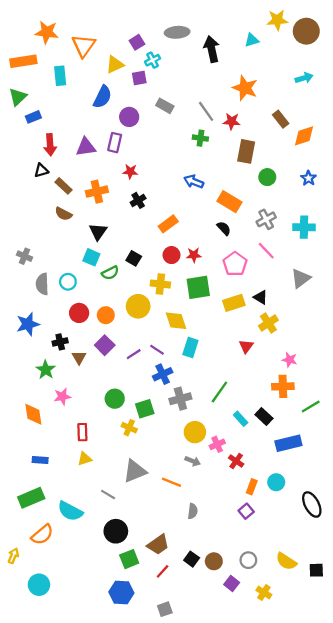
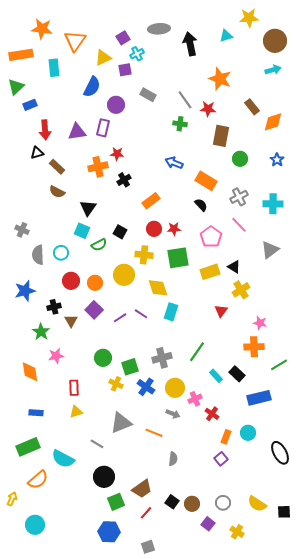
brown circle: (306, 31) -> (275, 41), moved
orange cross: (97, 192) -> (98, 167), moved
blue cross: (163, 374) -> (146, 387), moved, turned -30

